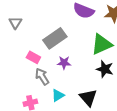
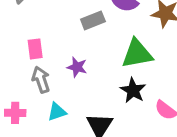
gray rectangle: (55, 38) -> (93, 20), moved, size x0.7
pink rectangle: (33, 57) -> (35, 49), turned 40

